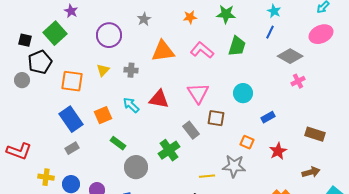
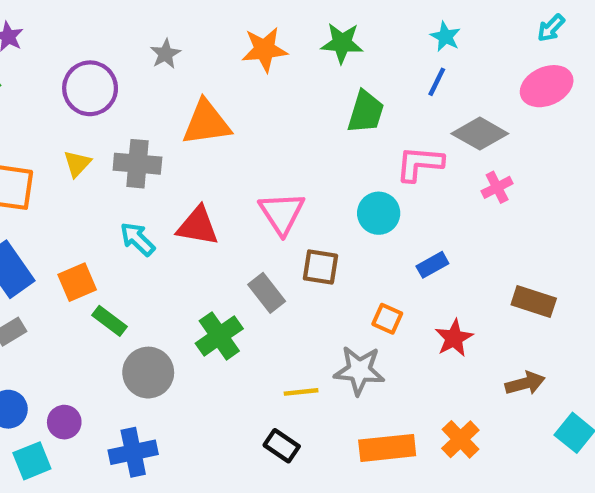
orange star: (190, 17) -> (264, 50), size x1.5
pink L-shape: (202, 50) -> (420, 164), moved, turned -35
gray cross: (131, 70) -> (137, 164), size x1.5
orange square: (103, 115) -> (77, 282), moved

